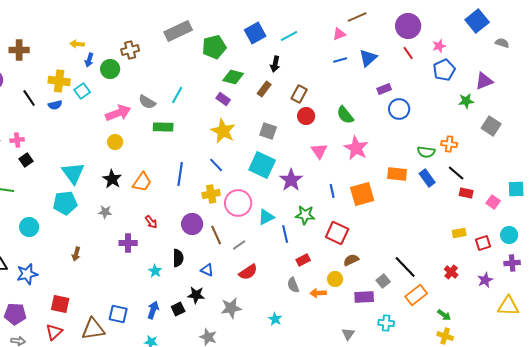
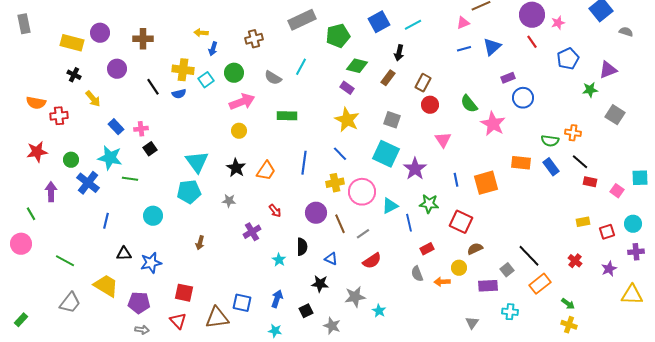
pink star: (439, 46) -> (558, 23), moved
green circle: (110, 69) -> (234, 73), moved
cyan line: (177, 95) -> (301, 67), moved
gray semicircle: (147, 102) -> (273, 78), moved
pink star: (356, 148) -> (493, 124), moved
purple cross: (128, 243) -> (252, 232), turned -30
black square: (178, 309) -> (306, 311), moved
cyan star: (275, 319) -> (379, 311), moved
red triangle: (54, 332) -> (178, 321), turned -30

